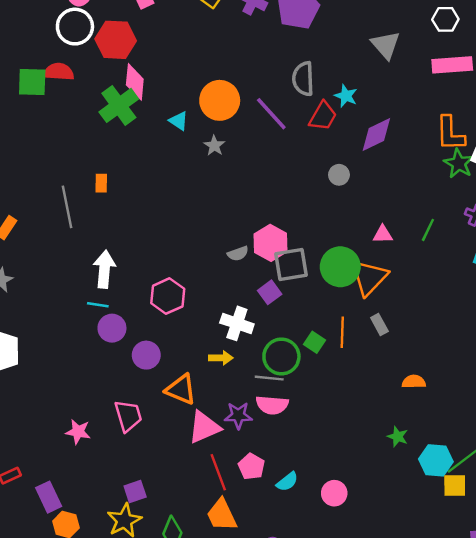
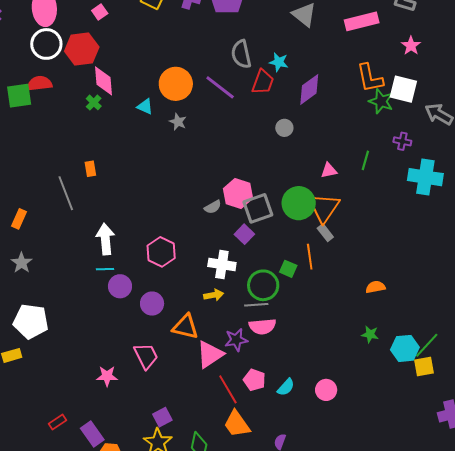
green cross: (119, 105) -> (94, 102), size x0.5
gray rectangle: (379, 325) -> (325, 233), moved

